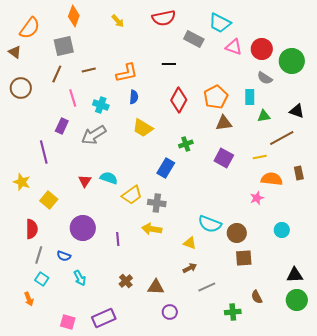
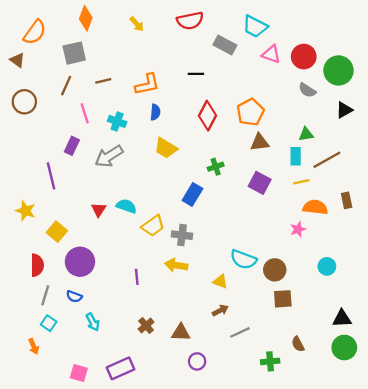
cyan rectangle: (250, 97) -> (296, 156), moved
black triangle: (297, 111) -> (344, 110), moved, turned -49
purple circle: (83, 228) -> (80, 262), moved

